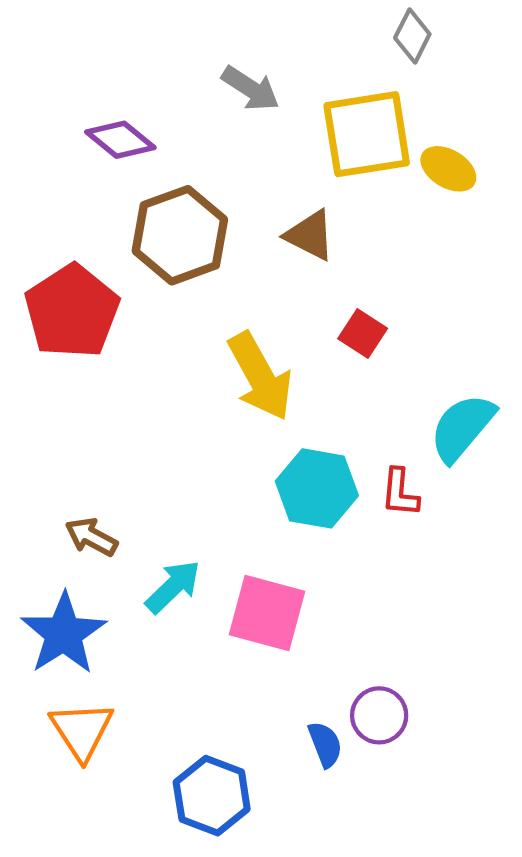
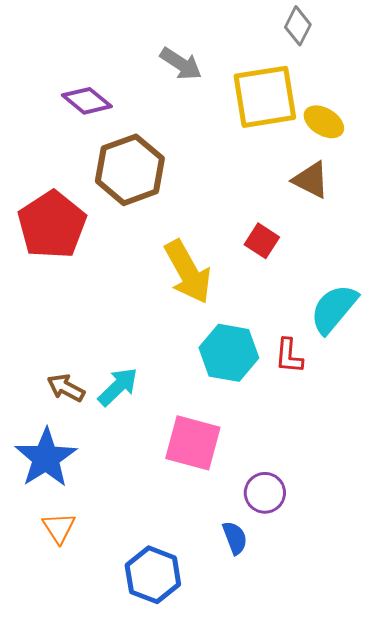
brown triangle: (310, 235) -> (311, 180), moved
cyan arrow: (173, 587) -> (118, 387), moved
purple circle: (379, 715) -> (265, 493), moved
orange triangle: (82, 731) -> (59, 528), size x0.7

